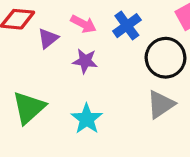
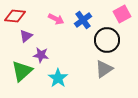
purple triangle: (48, 38) -> (26, 36), moved
purple star: (85, 61) -> (41, 55), moved

